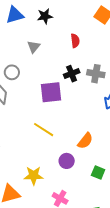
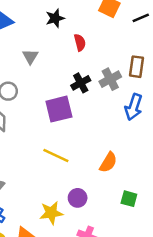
black star: (45, 16) -> (55, 18), moved
gray cross: (96, 74) -> (110, 79), turned -30
purple circle: (67, 161) -> (78, 198), moved

